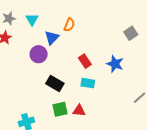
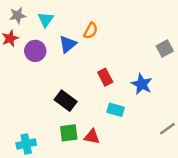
purple circle: (39, 54) -> (35, 51), moved
cyan rectangle: (88, 83) -> (116, 110), moved

